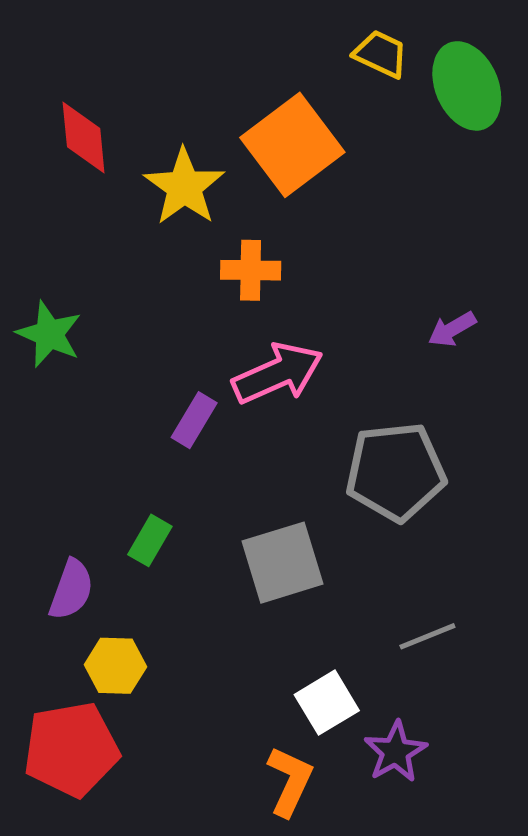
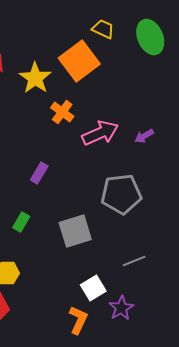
yellow trapezoid: (381, 54) -> (103, 29), moved
orange cross: (251, 270) -> (62, 112), turned 35
pink arrow: (278, 373) -> (100, 133), moved

